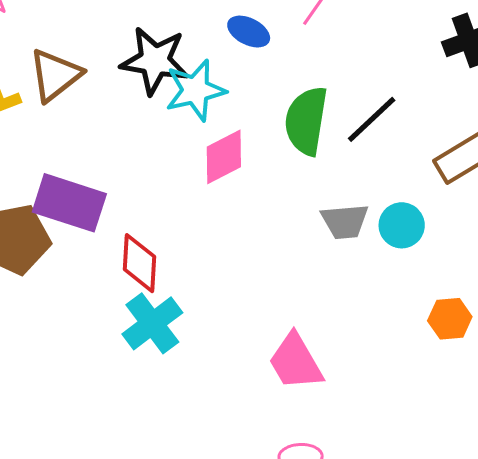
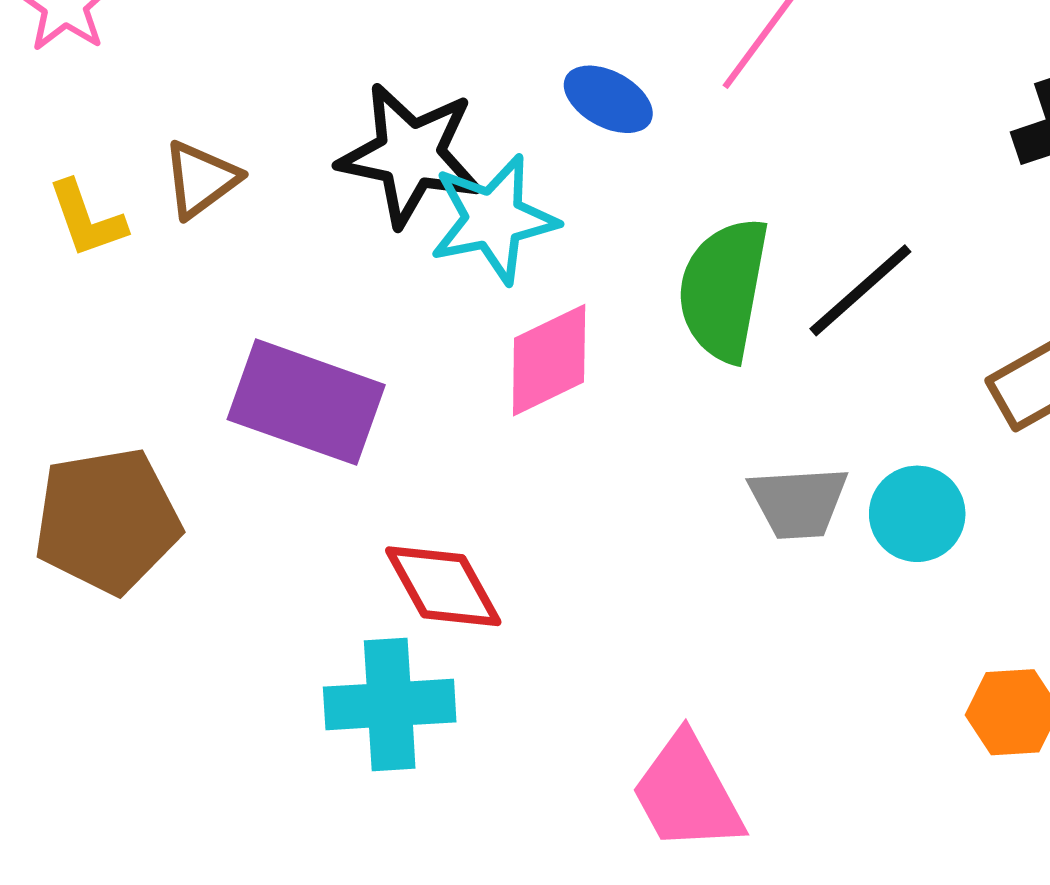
brown triangle: (55, 75) -> (201, 179), size x0.7
purple rectangle: (69, 203) -> (306, 402), moved
red diamond: (139, 263) -> (443, 586), moved, turned -34
cyan cross: (152, 323) -> (390, 704), turned 32

